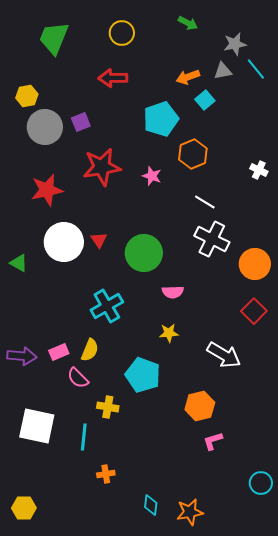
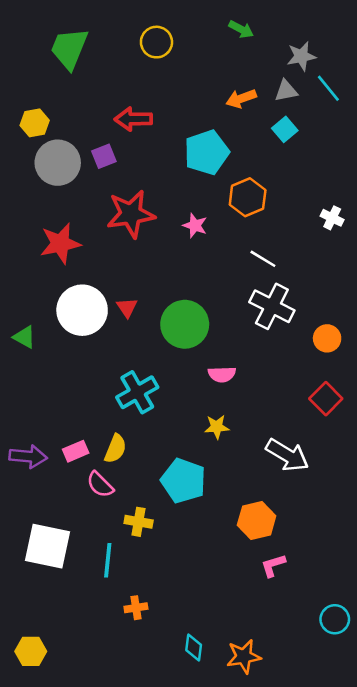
red arrow: (113, 78) -> (133, 119), moved
cyan square: (205, 100) -> (285, 129), moved
orange circle: (255, 264) -> (327, 338), size x0.7

